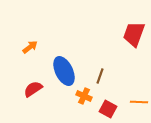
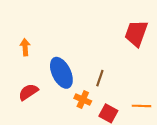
orange arrow: (30, 47) -> (25, 47), turned -56

